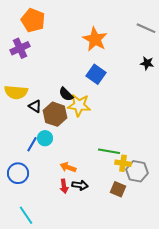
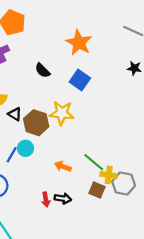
black semicircle: (66, 94) -> (43, 70), moved
green line: (109, 151) -> (94, 162), turned 30
orange arrow: (68, 167) -> (63, 166), moved
brown square: (118, 189) -> (97, 190), moved

